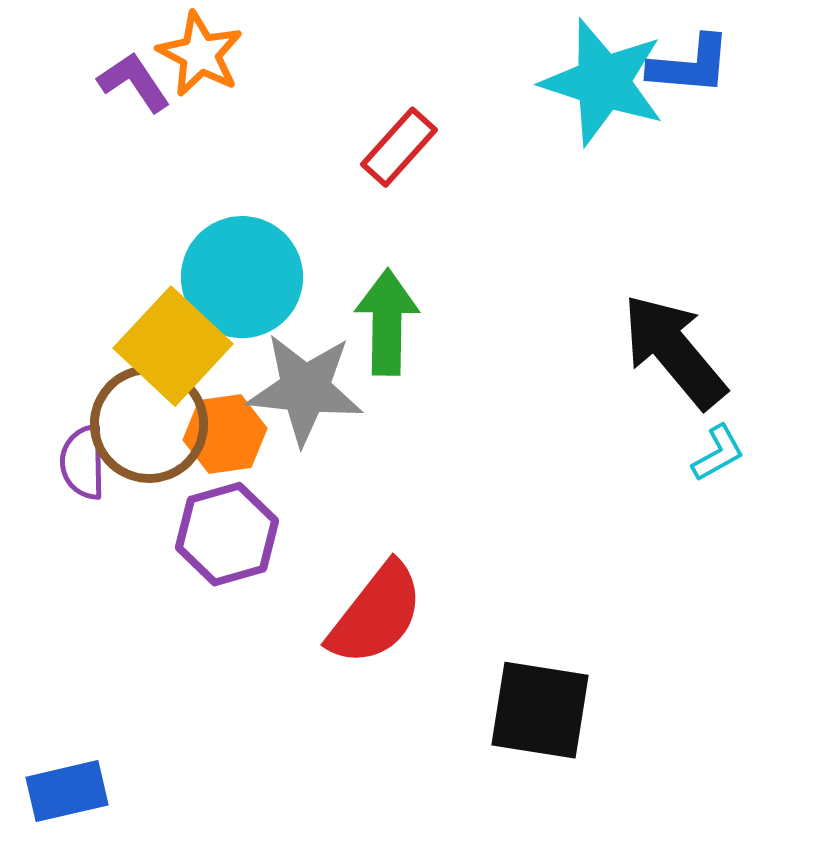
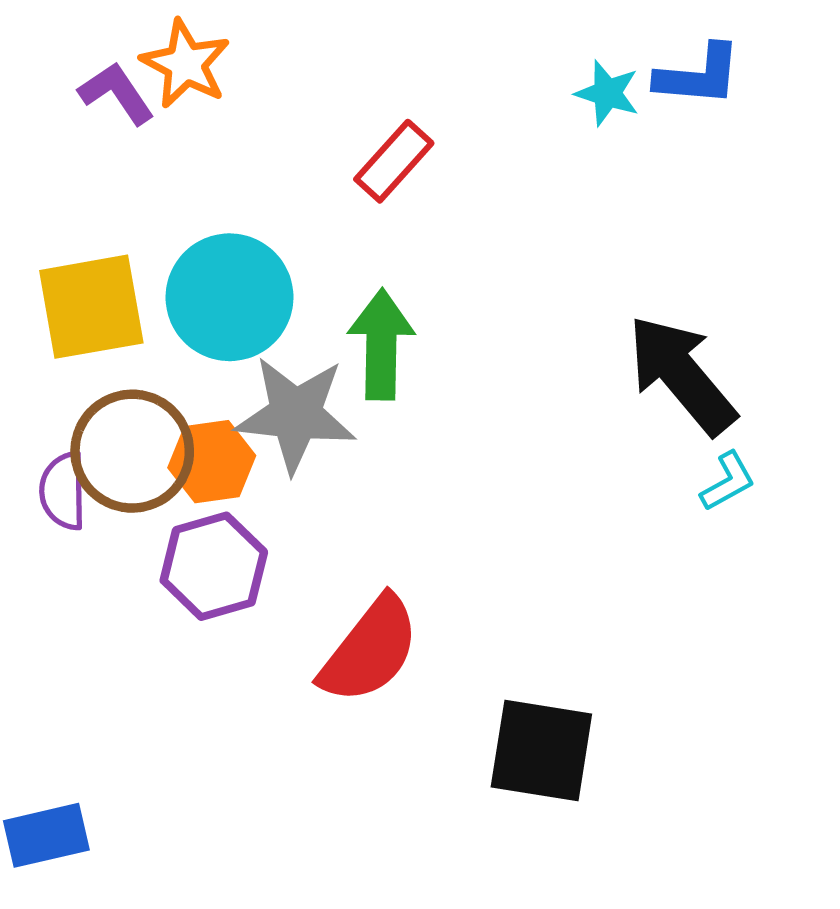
cyan star: (603, 82) -> (607, 93), size x0.5
yellow square: (173, 346) -> (91, 307), moved, turned 37

